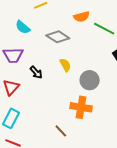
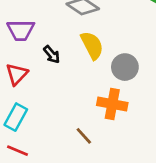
yellow semicircle: (65, 65) -> (92, 45), size x1.5

